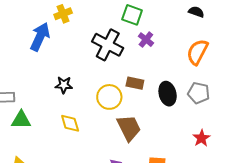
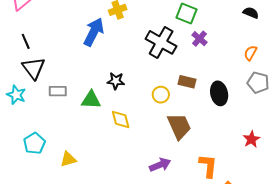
orange semicircle: (197, 52) -> (251, 53), size x0.6
gray pentagon: (199, 93) -> (258, 83), moved
yellow circle: (109, 97) -> (161, 95), size x0.7
green triangle: (21, 120) -> (91, 100), moved

